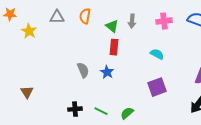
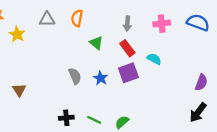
green triangle: (112, 26) -> (96, 43), moved
red rectangle: (114, 47) -> (127, 48), moved, turned -42
purple square: (157, 87) -> (128, 73), moved
brown triangle: (27, 92) -> (19, 90), moved

